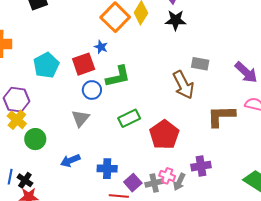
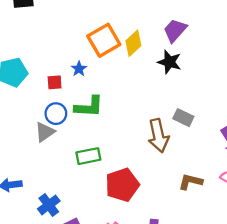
red square: (84, 64) -> (55, 82), size x0.6
brown L-shape: (221, 116) -> (191, 182), size x0.7
gray triangle: (80, 118) -> (45, 132), moved
blue cross: (107, 169) -> (49, 205), turned 36

